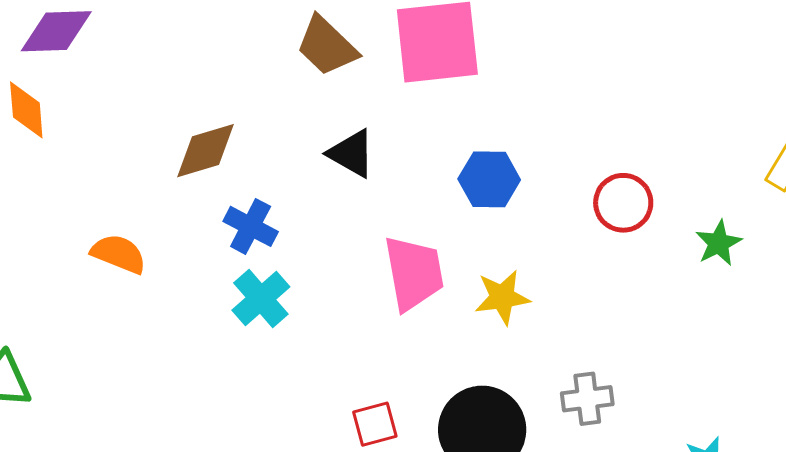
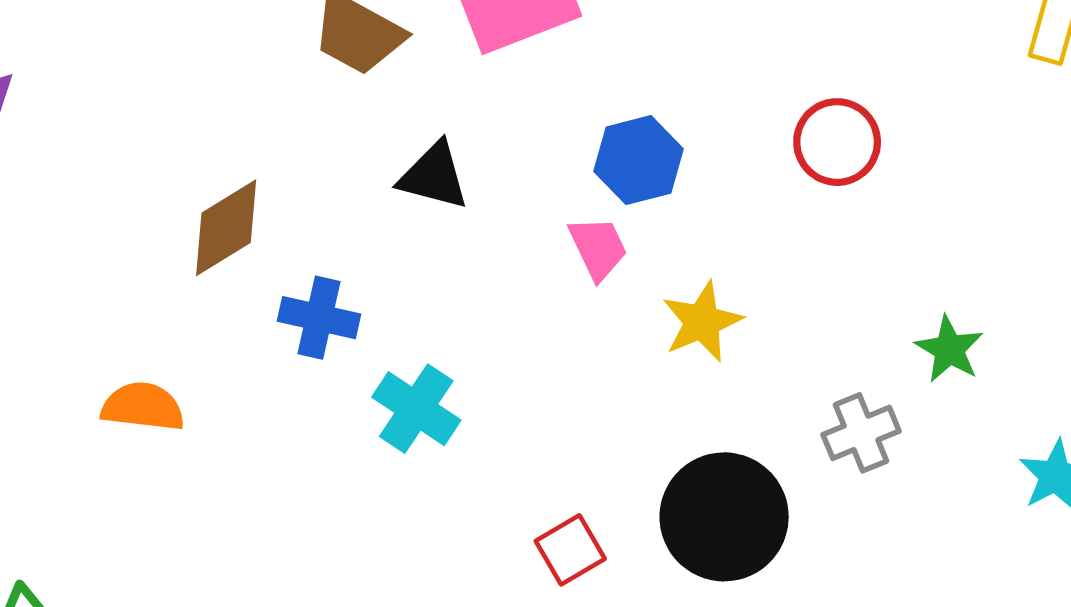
green star: (719, 243) -> (949, 349), moved
pink trapezoid: (414, 273) -> (598, 248), moved, size x0.6
cyan cross: (261, 298) -> (416, 409), moved

